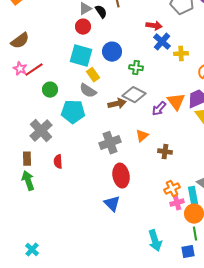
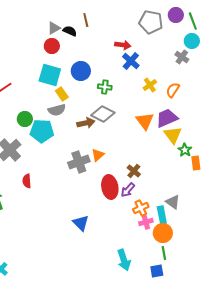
black semicircle: (101, 12) -> (70, 31), turned -32
yellow cross: (181, 54) -> (150, 85), moved, turned -32
green circle: (50, 90) -> (25, 119), moved
gray semicircle: (88, 91) -> (57, 110), turned -48
purple arrow: (159, 109) -> (128, 190), moved
orange triangle: (142, 136) -> (98, 155), moved
brown cross: (165, 152) -> (134, 171), turned 32
red ellipse: (121, 176) -> (110, 187), moved

